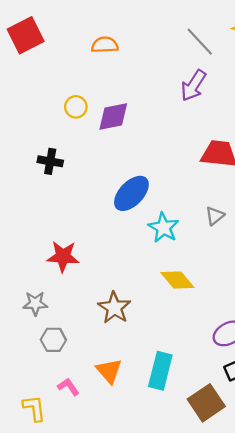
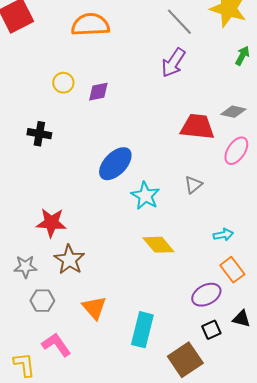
orange semicircle: (105, 45) -> (90, 25), size x1.5
purple diamond: (113, 116) -> (98, 92), size x0.7
brown star: (114, 308) -> (69, 260), moved
orange triangle: (109, 371) -> (94, 308), moved
pink L-shape: (68, 387) -> (56, 345), size x1.4

